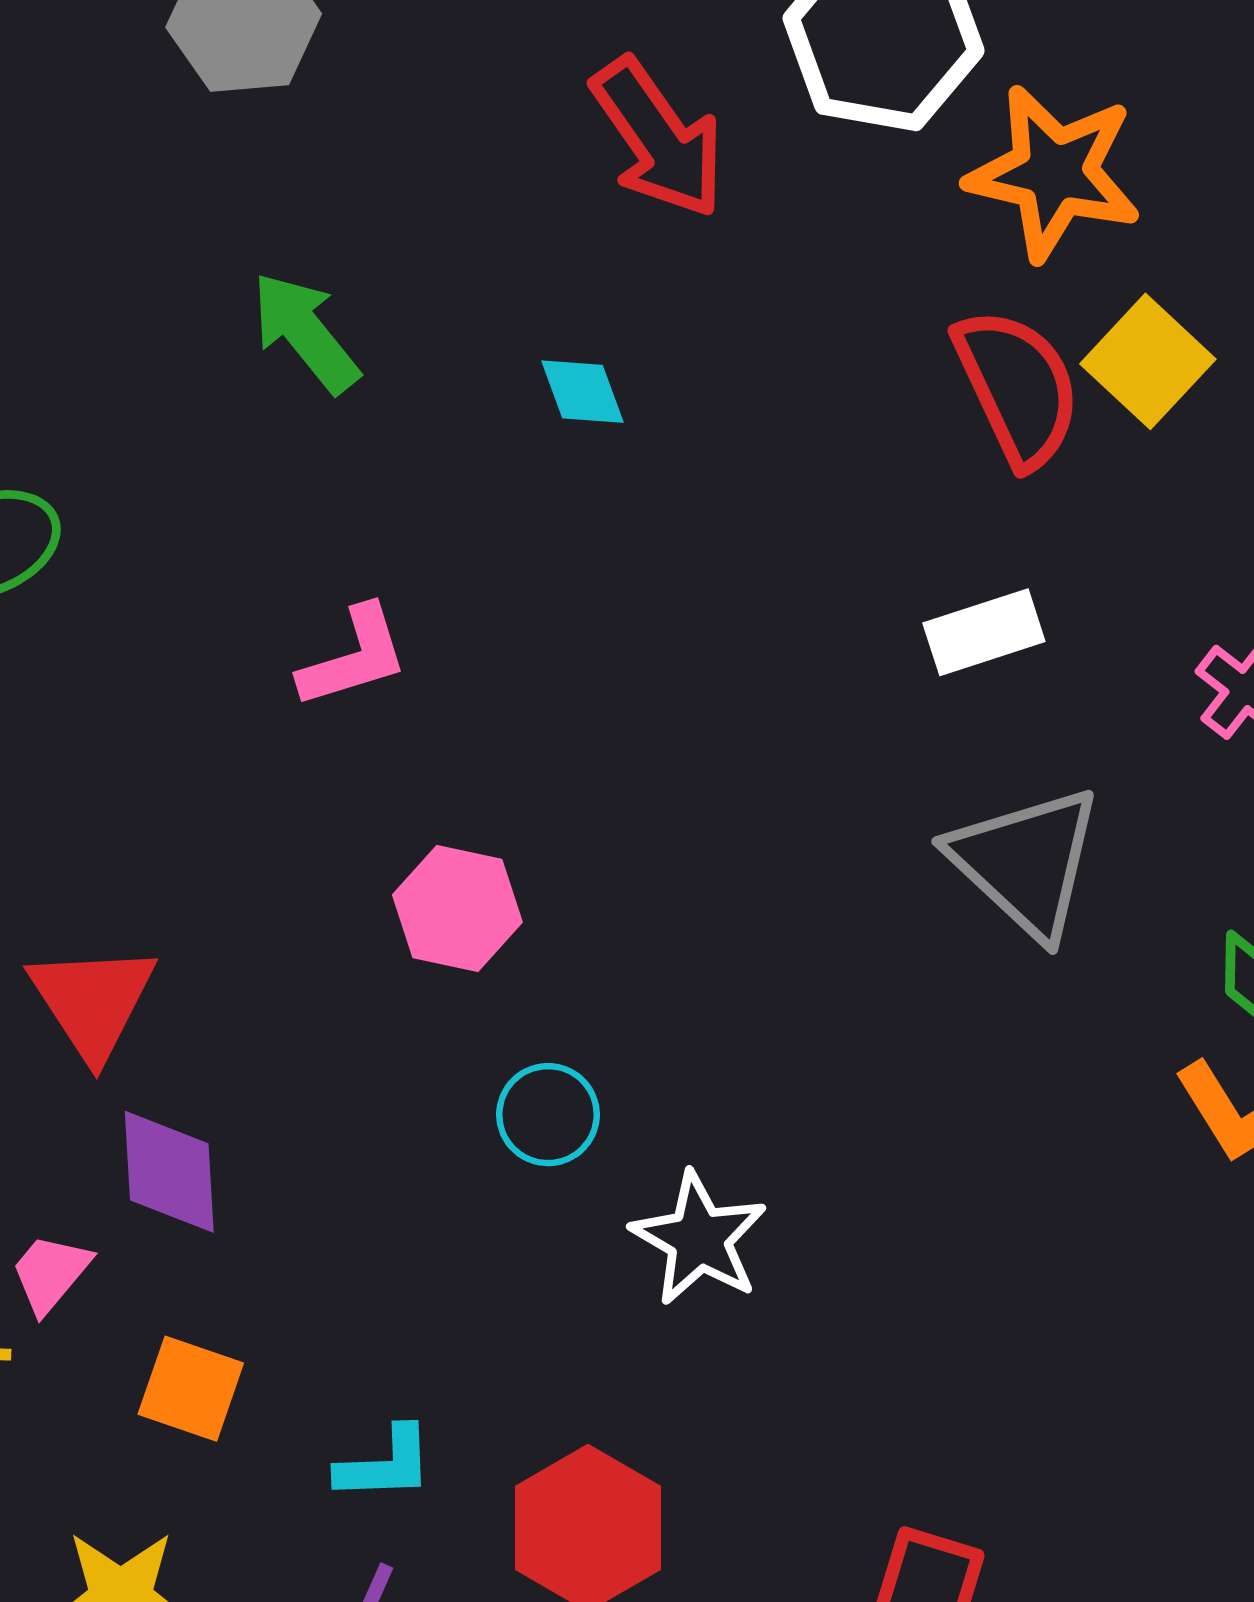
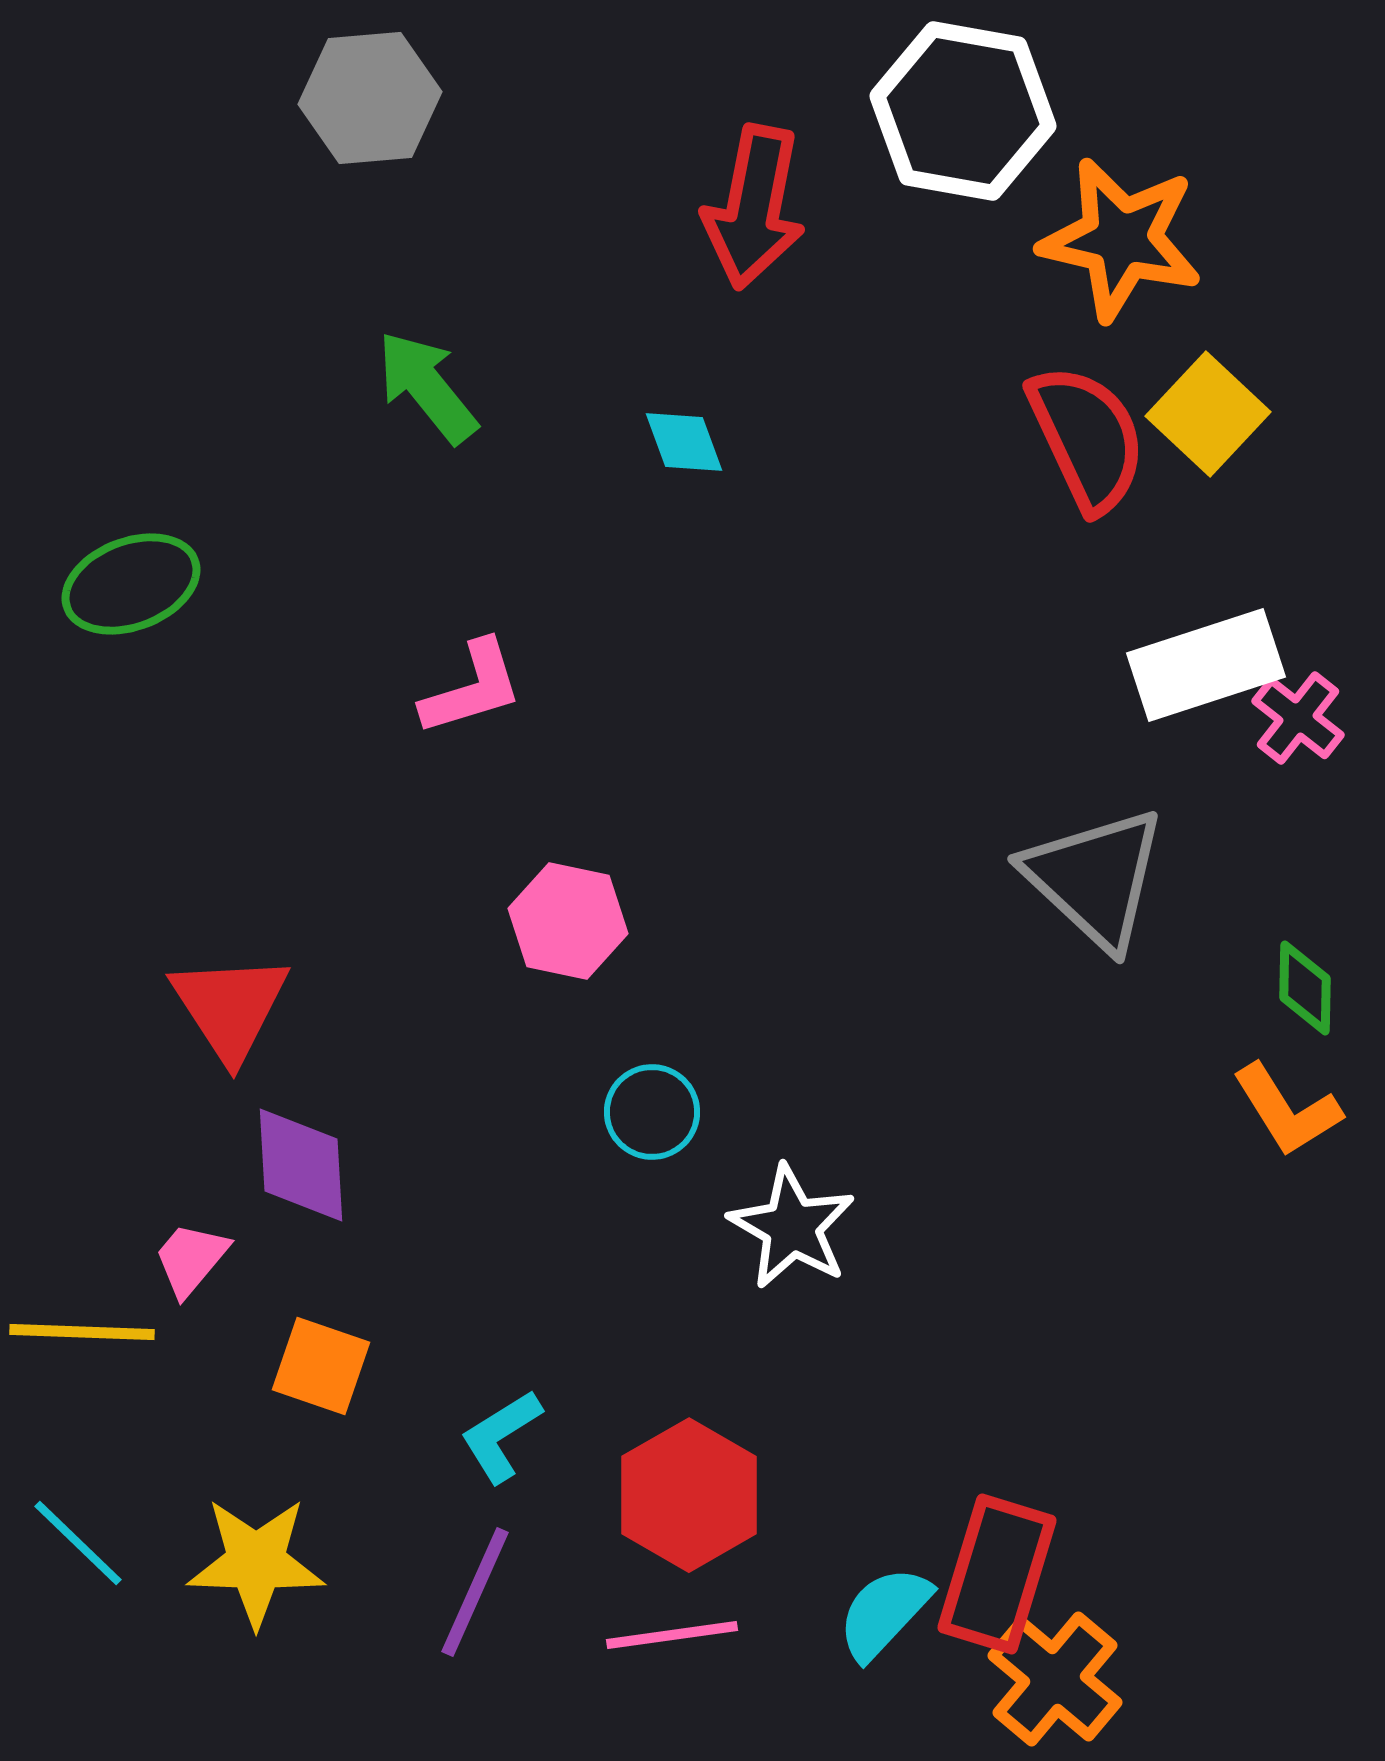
red arrow: (658, 138) -> (754, 207), turned 46
white rectangle: (984, 632) -> (1206, 665), moved, size x1.4
cyan L-shape: (385, 1464) -> (501, 1436), turned 150

